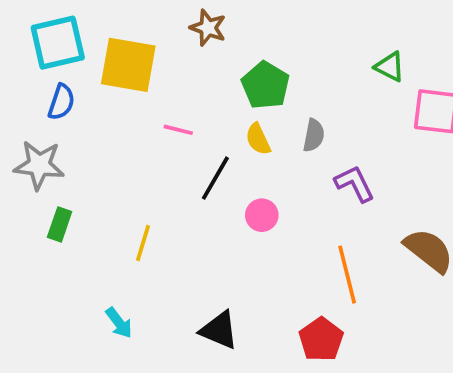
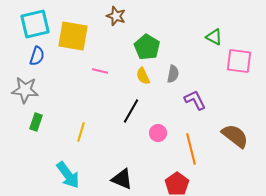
black line: (215, 178) -> (131, 111), moved
pink circle: (262, 215) -> (158, 133), moved
cyan arrow: (119, 323) -> (68, 175), size x1.6

